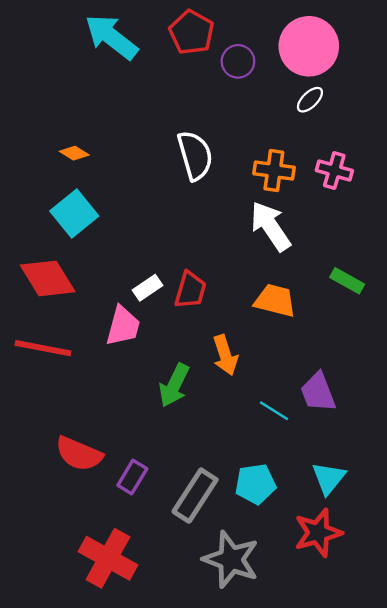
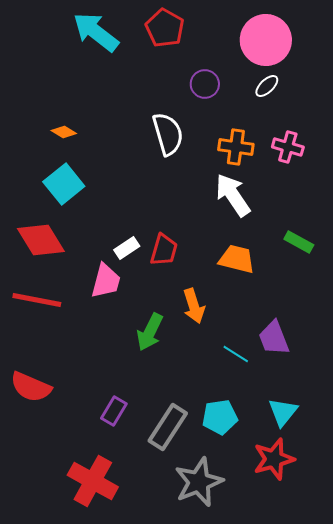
purple circle: (238, 61) -> (205, 84), moved
red semicircle: (79, 454) -> (31, 387), moved
gray star: (231, 559) -> (199, 482), turned 30

